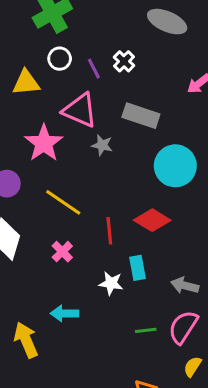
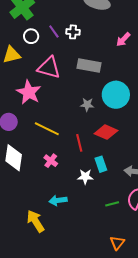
white cross: (124, 61) -> (73, 32), turned -32
purple line: (94, 69) -> (54, 32), moved
gray star: (102, 145) -> (87, 105), moved

